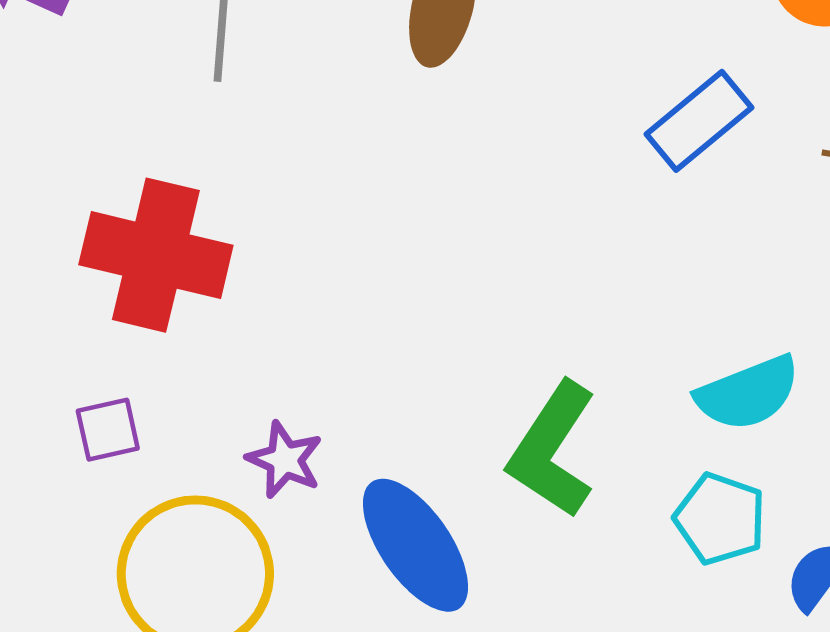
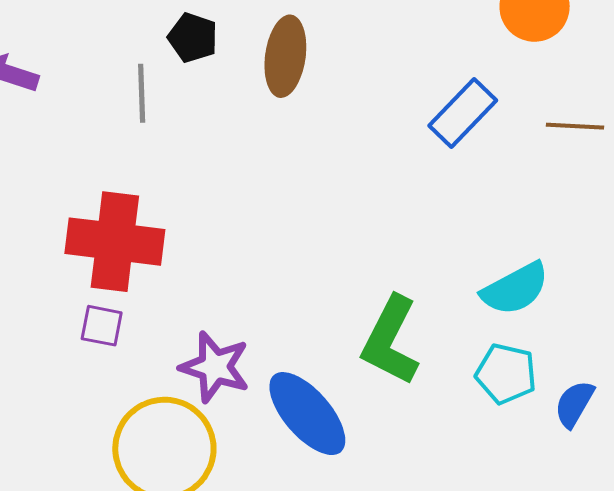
purple square: (108, 430) -> (102, 326), moved, turned 30
purple star: (285, 460) -> (215, 367), size x1.4

